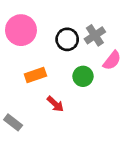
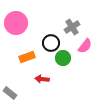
black circle: (67, 39) -> (51, 43), moved
red arrow: (55, 104) -> (42, 79), turned 144

